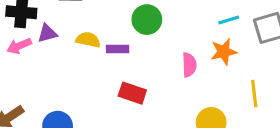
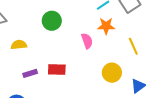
purple rectangle: (118, 49) -> (30, 73), moved
orange star: (224, 52) -> (106, 26), turned 30

